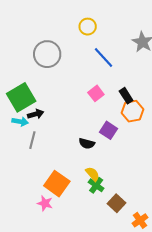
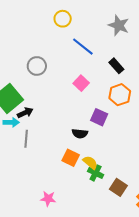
gray circle: (47, 54) -> (37, 66), moved, size x0.7
black rectangle: (126, 96) -> (116, 66), moved
orange square: (57, 184) -> (71, 158), moved, size x0.7

